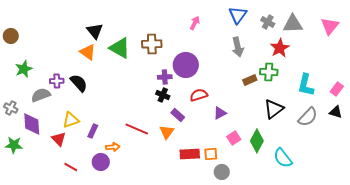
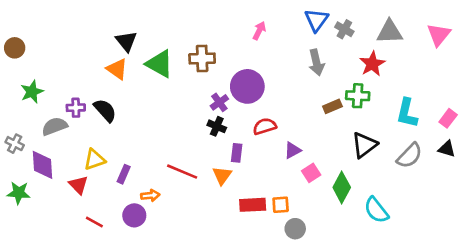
gray cross: (268, 22) -> (344, 29), moved
purple cross: (165, 77) -> (219, 102), turned -32
purple rectangle: (178, 115) -> (237, 153), turned 56
pink square: (234, 138) -> (311, 173), moved

